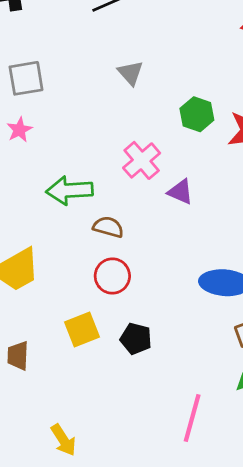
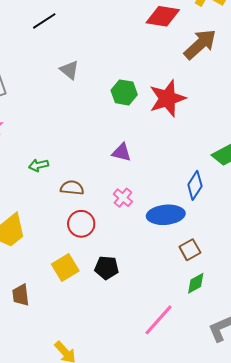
pink cross: (142, 160) -> (123, 198), moved, size x0.7
green arrow: (70, 190) -> (39, 165), size x0.6
pink line: (192, 418) -> (159, 320), turned 36

